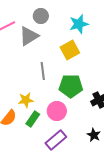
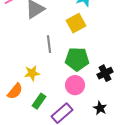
pink circle: (57, 111) -> (75, 85), moved
green rectangle: (33, 119) -> (39, 101), moved

